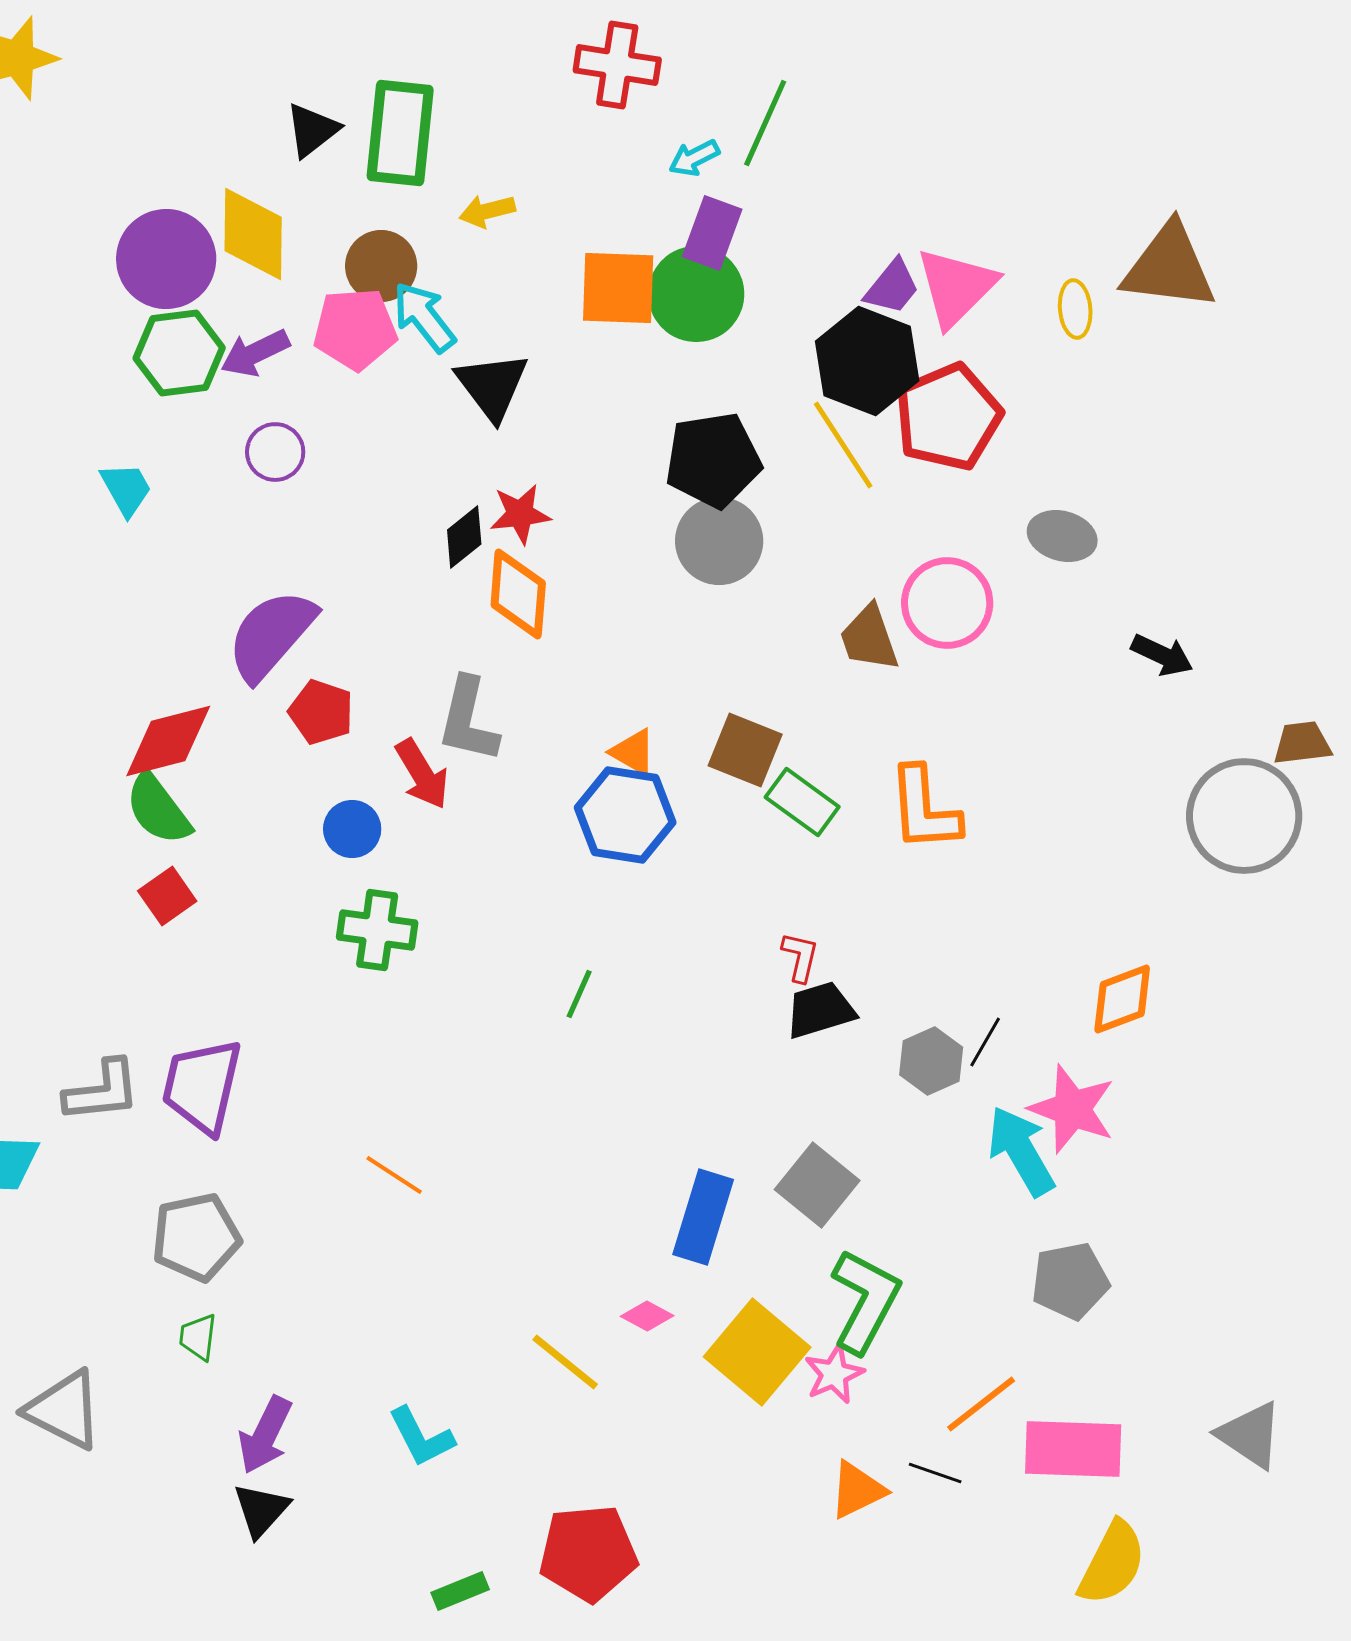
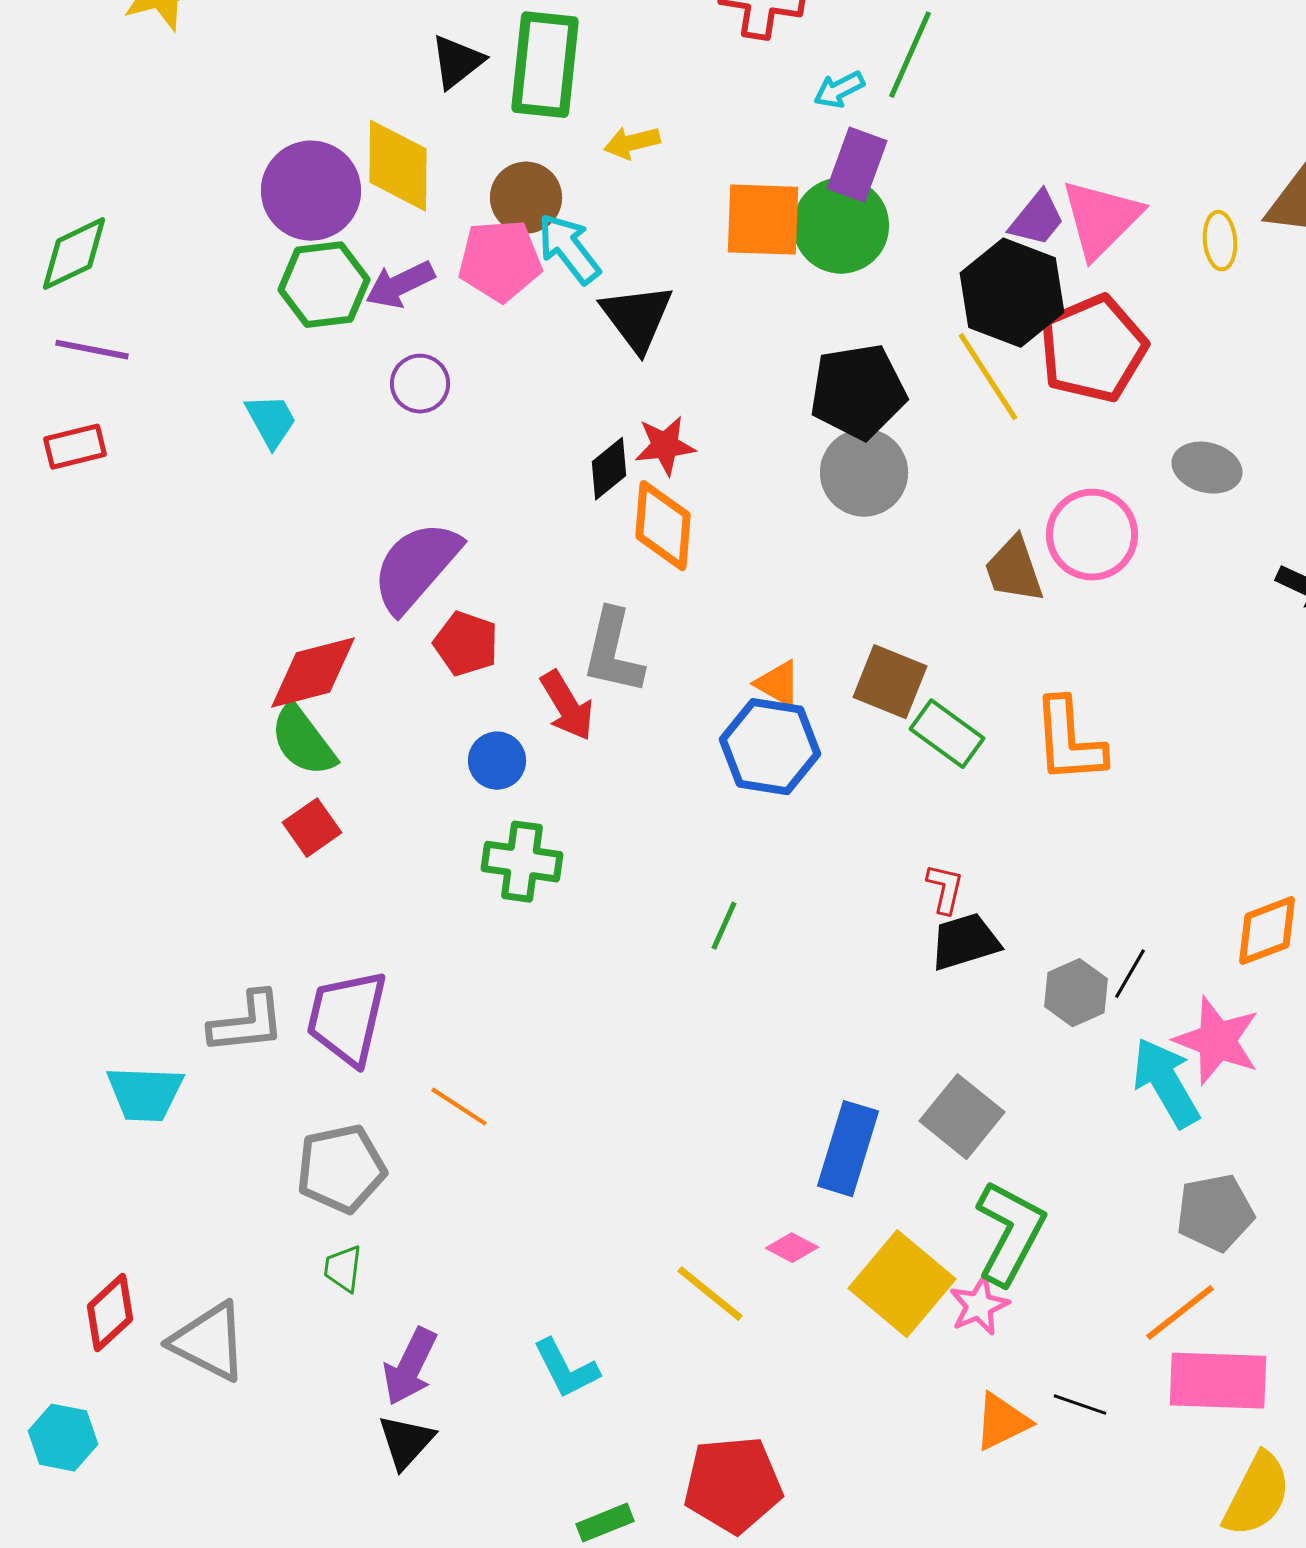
orange line: (394, 1175) -> (459, 1107), moved
orange line: (981, 1404) -> (1180, 1313), moved

